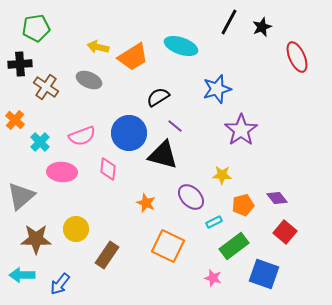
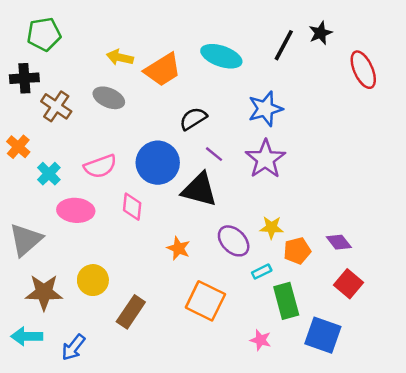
black line: (229, 22) -> (284, 45), moved
purple star: (241, 130) -> (265, 159), moved
yellow star: (222, 175) -> (272, 227), moved
green rectangle: (234, 246) -> (286, 301), turned -68

